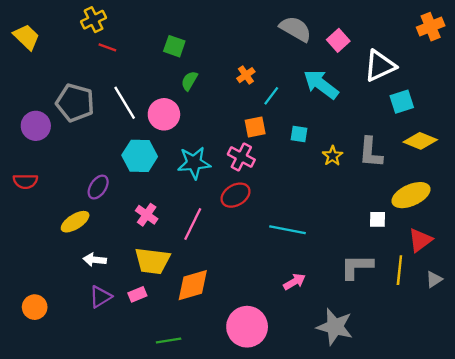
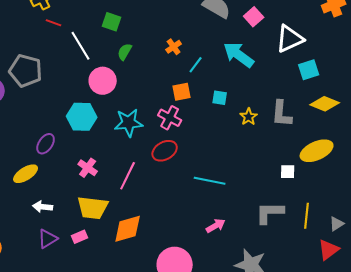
white line: (125, 103) -> (81, 46), moved
red triangle: (420, 240) -> (329, 250), moved

